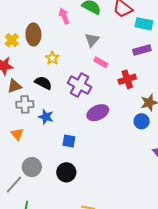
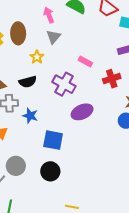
gray triangle: (92, 40) -> (53, 37), moved
black semicircle: (43, 83) -> (28, 82), turned 138
blue square: (69, 141) -> (53, 140), size x1.5

